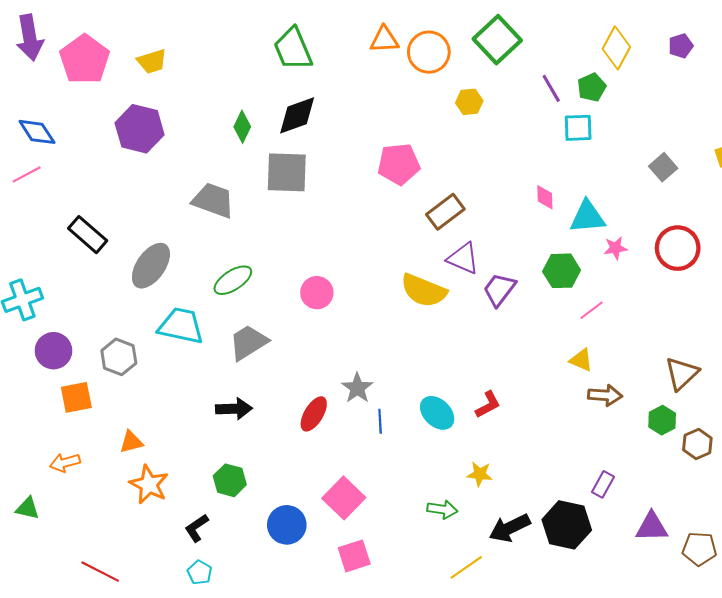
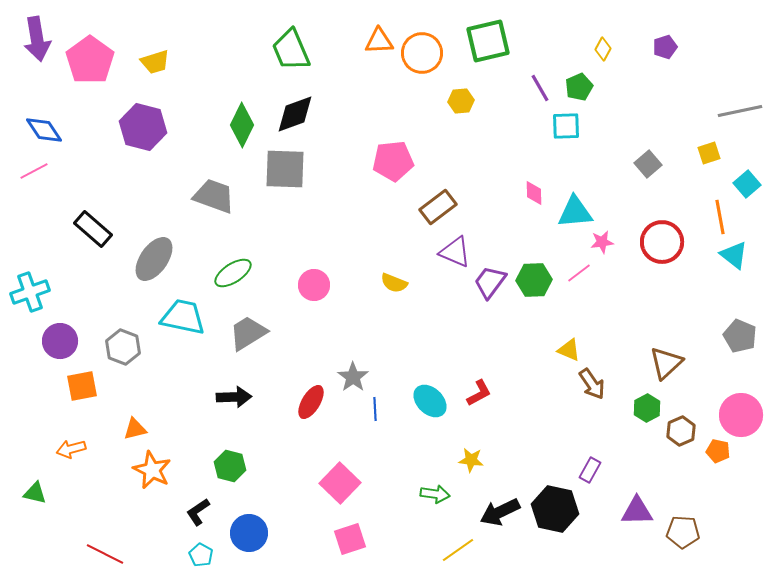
green square: (497, 40) -> (488, 41), turned 30
yellow diamond: (616, 48) -> (603, 49), size x0.6
green diamond: (242, 127) -> (242, 125), size x1.4
green hexagon: (562, 271) -> (534, 280), moved
yellow semicircle: (424, 291) -> (394, 283), moved, size x0.6
pink line: (592, 310) -> (579, 273), moved
brown arrow: (605, 395) -> (592, 384), turned 52
blue circle: (287, 525) -> (249, 533), moved

